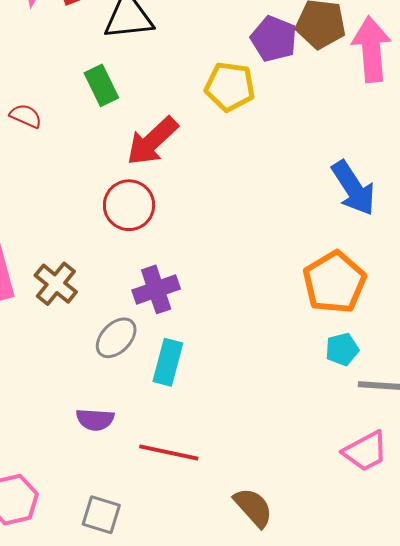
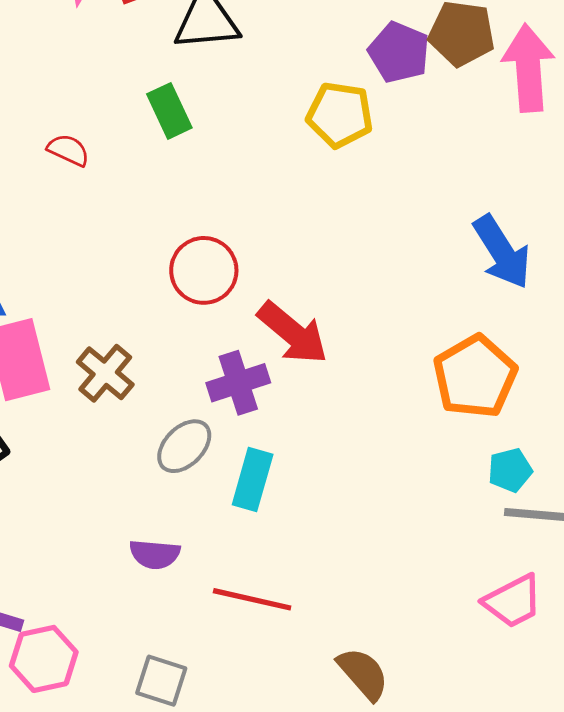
red arrow: (152, 141) -> (293, 333), moved, turned -98
cyan pentagon: (342, 349) -> (510, 470), moved

